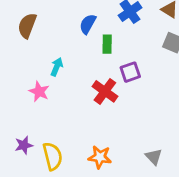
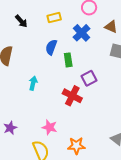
pink star: (39, 92) -> (50, 127), moved
purple star: (24, 145) -> (10, 128), moved

